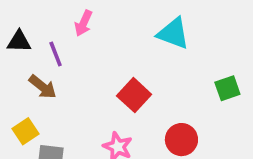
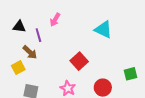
green square: (227, 88) -> (130, 74), moved
yellow square: (25, 131) -> (18, 68), moved

